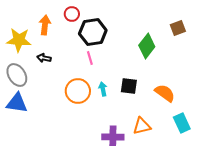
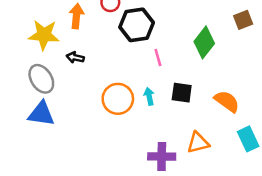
pink line: (90, 58) -> (158, 57), moved

